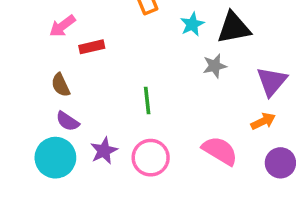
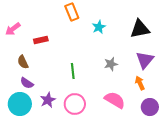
pink arrow: (62, 26) -> (13, 29), moved
black triangle: (234, 28) -> (140, 29), moved
gray star: (215, 66) -> (111, 64), moved
orange arrow: (263, 121) -> (140, 83), turned -88

